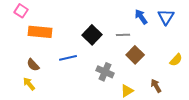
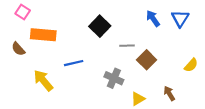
black square: (92, 35) -> (100, 26), moved
gray line: (123, 35) -> (127, 46), moved
brown semicircle: (33, 65) -> (18, 49), moved
yellow arrow: (29, 84) -> (43, 80), moved, size x1.5

